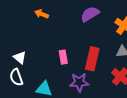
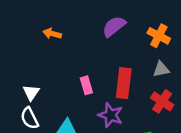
white triangle: (20, 58) -> (31, 93), turned 32
purple star: (79, 82) -> (111, 115), turned 30

